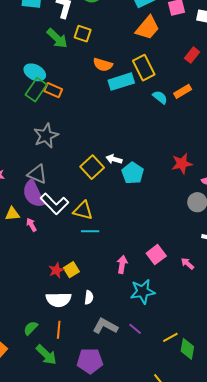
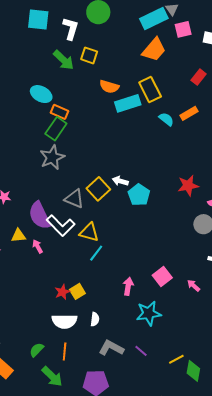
green rectangle: (36, 90) -> (56, 129), moved
gray triangle: (37, 174) -> (74, 199), moved
cyan line: (90, 231) -> (96, 253), turned -54

